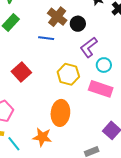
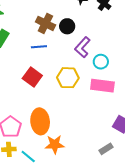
red square: (21, 72) -> (32, 77), moved
orange ellipse: (60, 113) -> (40, 121), moved

